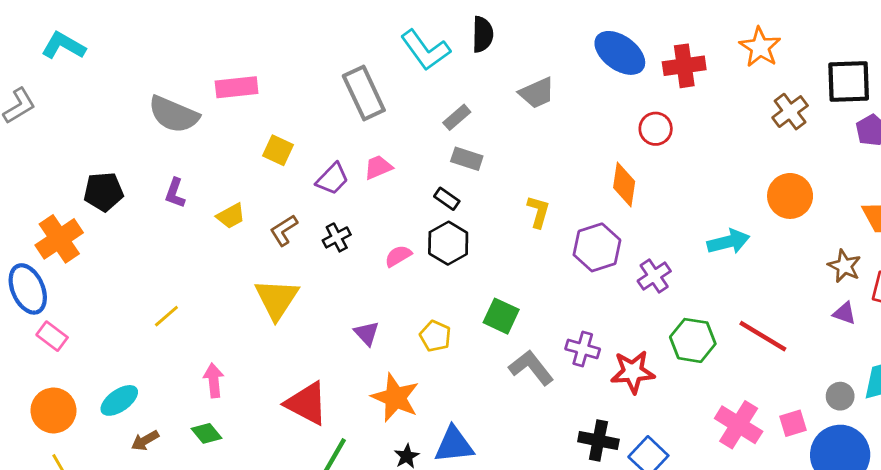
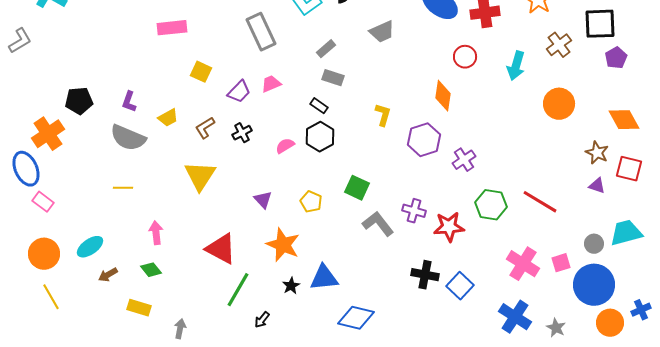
gray semicircle: (174, 114) -> (128, 138), moved
cyan arrow: (729, 242) -> (516, 66), moved, turned 120
yellow line: (166, 316) -> (123, 188), turned 42

